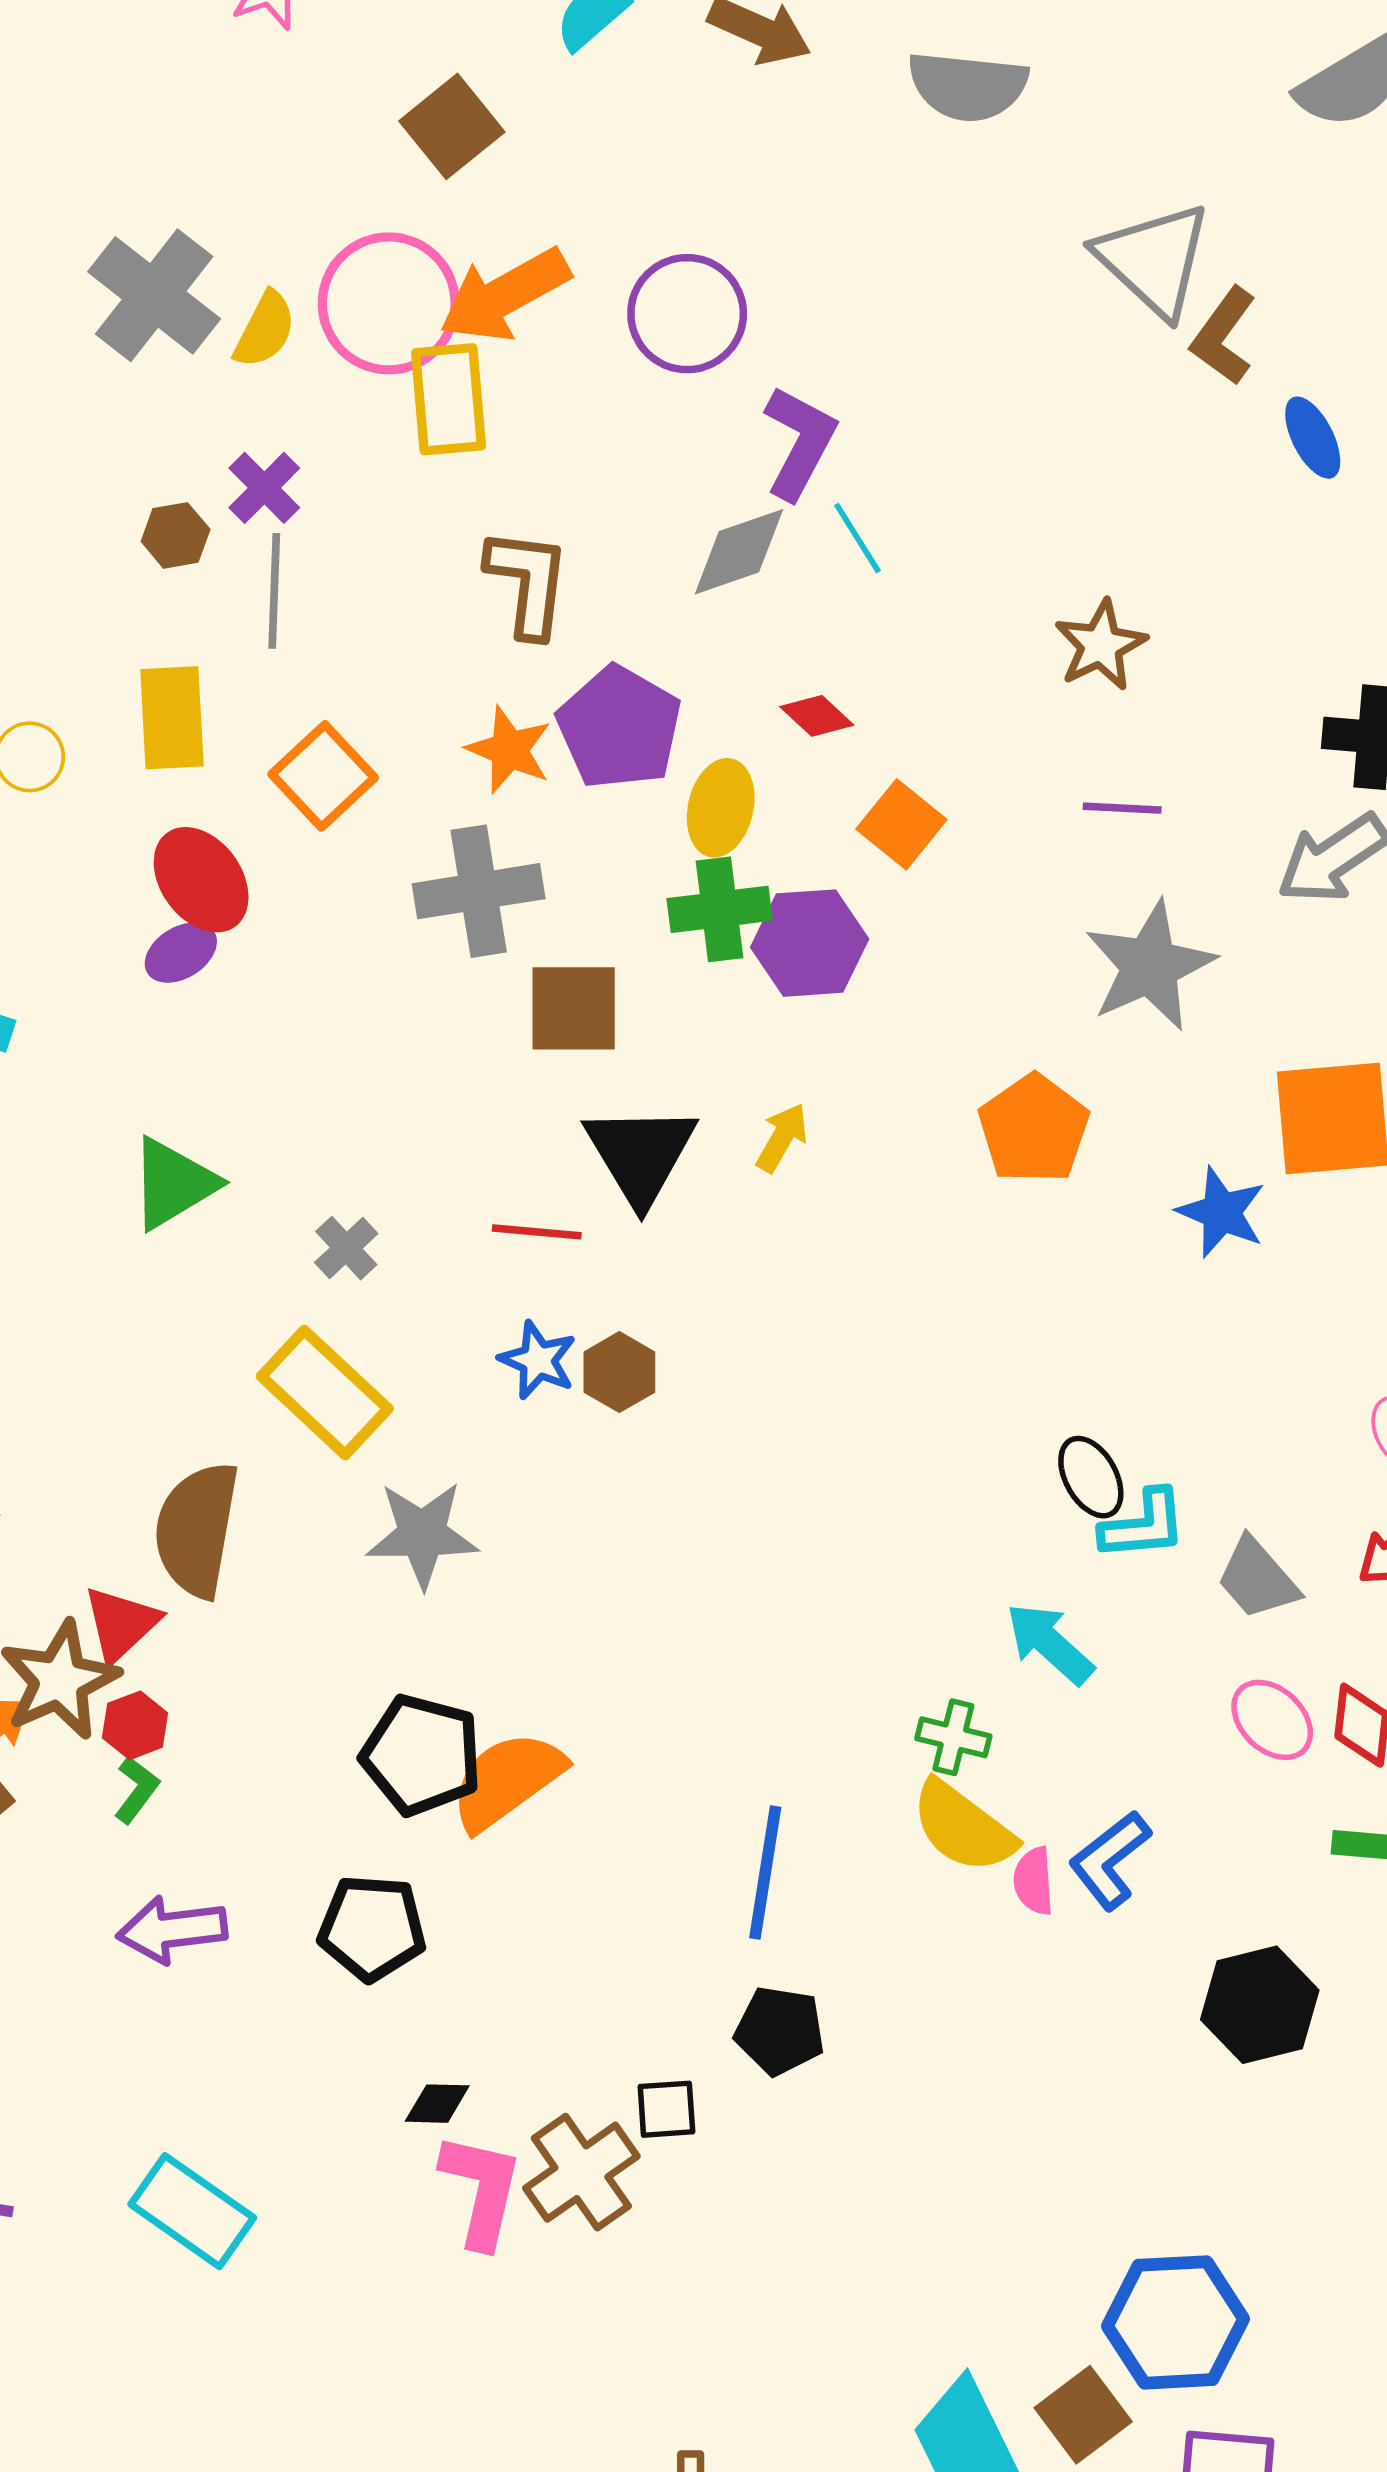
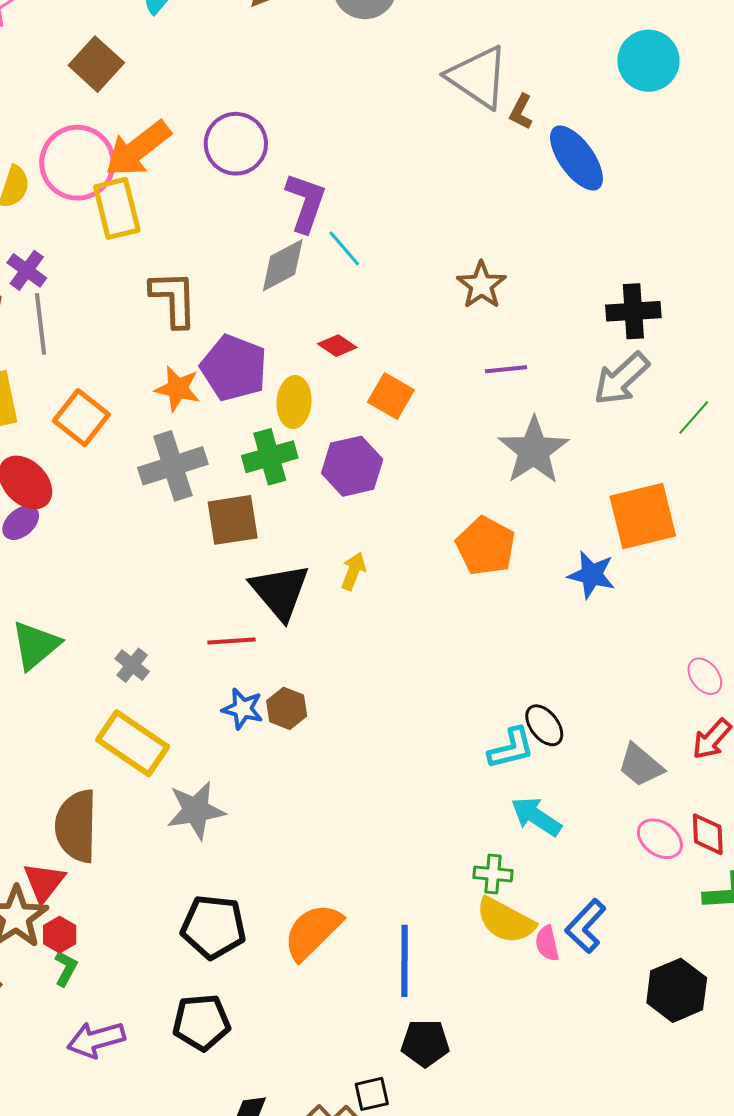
brown L-shape: (1223, 336) -> (521, 112), size x0.7
blue ellipse: (1313, 438) -> (576, 158), size x1.6
green cross: (720, 909) -> (270, 457), moved
cyan L-shape: (1143, 1525) -> (511, 748), moved
orange semicircle: (507, 1780) -> (313, 932), moved

